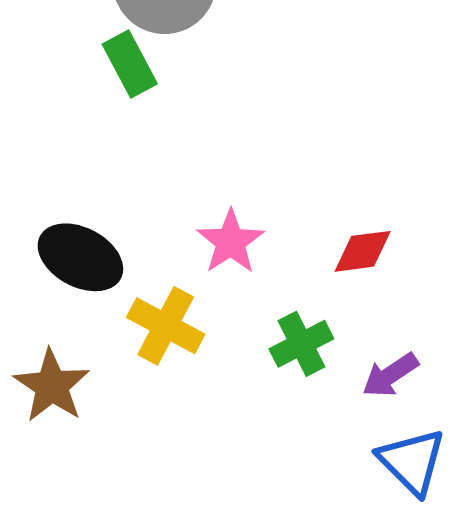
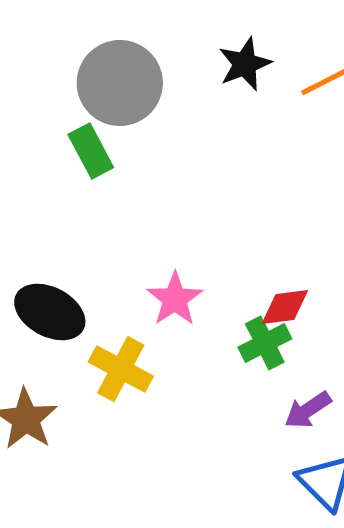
green cross: (301, 344) -> (265, 343), moved

